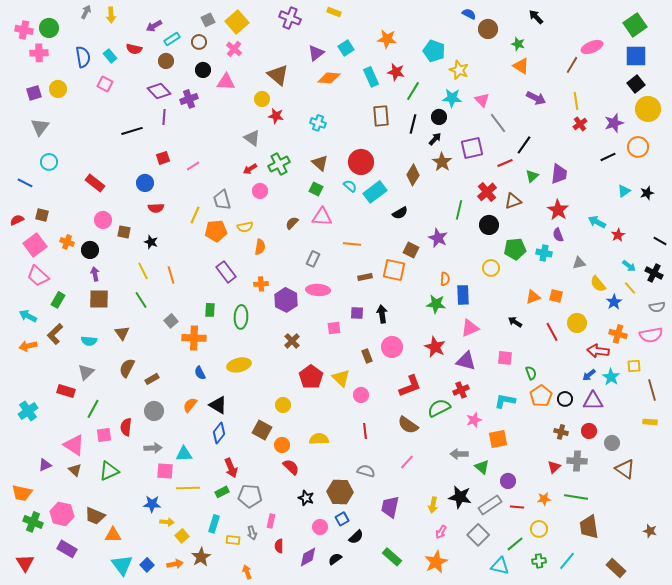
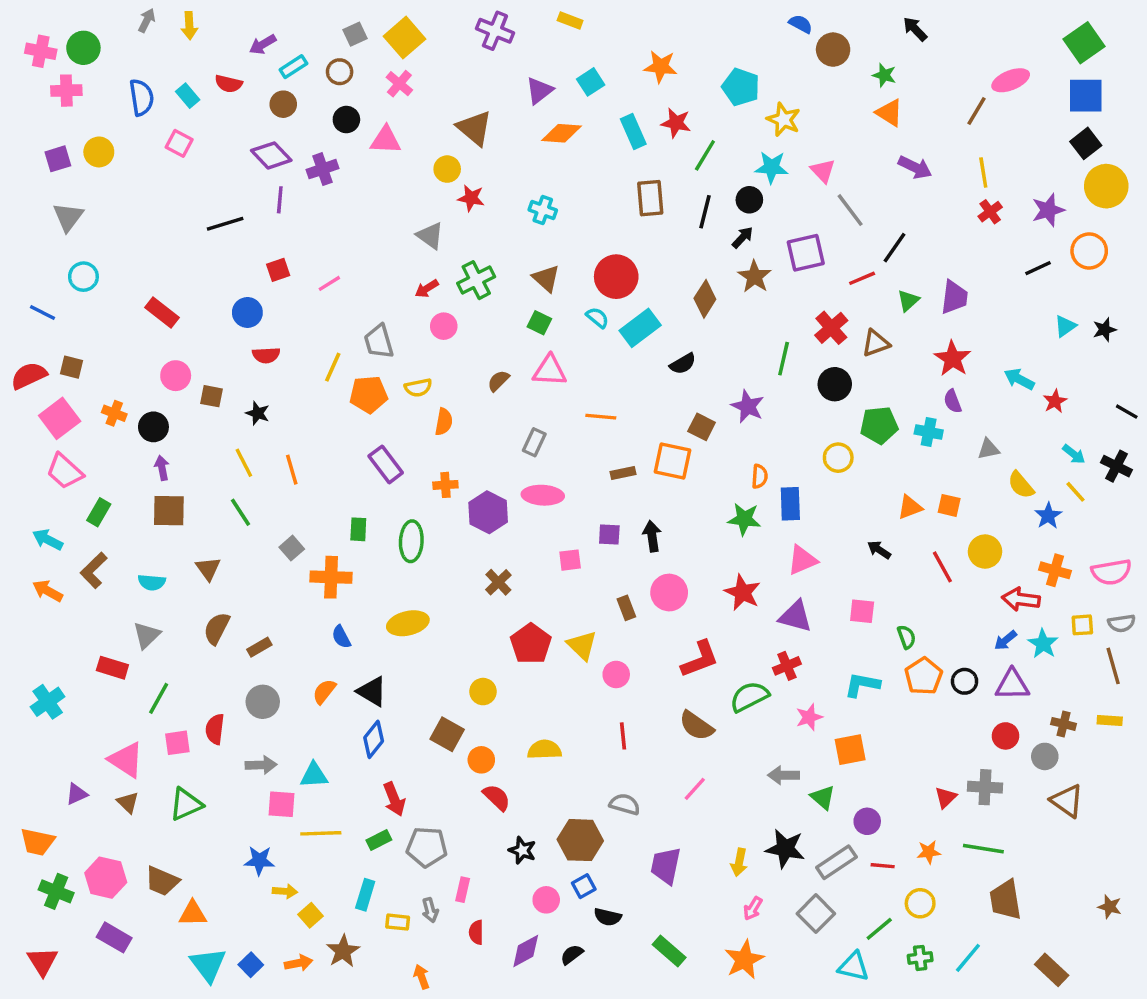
red semicircle: (17, 220) -> (29, 376), size x1.5
gray semicircle: (657, 307) -> (1122, 623), moved
orange arrow: (28, 346) -> (48, 591), turned 42
brown cross: (561, 432) -> (1064, 724), moved
black semicircle: (356, 537) -> (608, 917), turned 56

